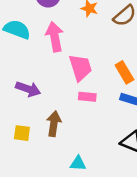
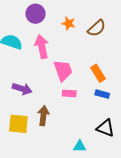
yellow square: (22, 133) -> (18, 124), size x1.5
cyan triangle: (78, 163) -> (80, 146), moved

